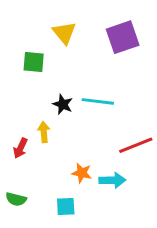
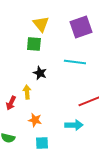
green square: (34, 62) -> (34, 44), moved
cyan line: (98, 101) -> (75, 62), moved
orange star: (82, 173) -> (35, 120), moved

